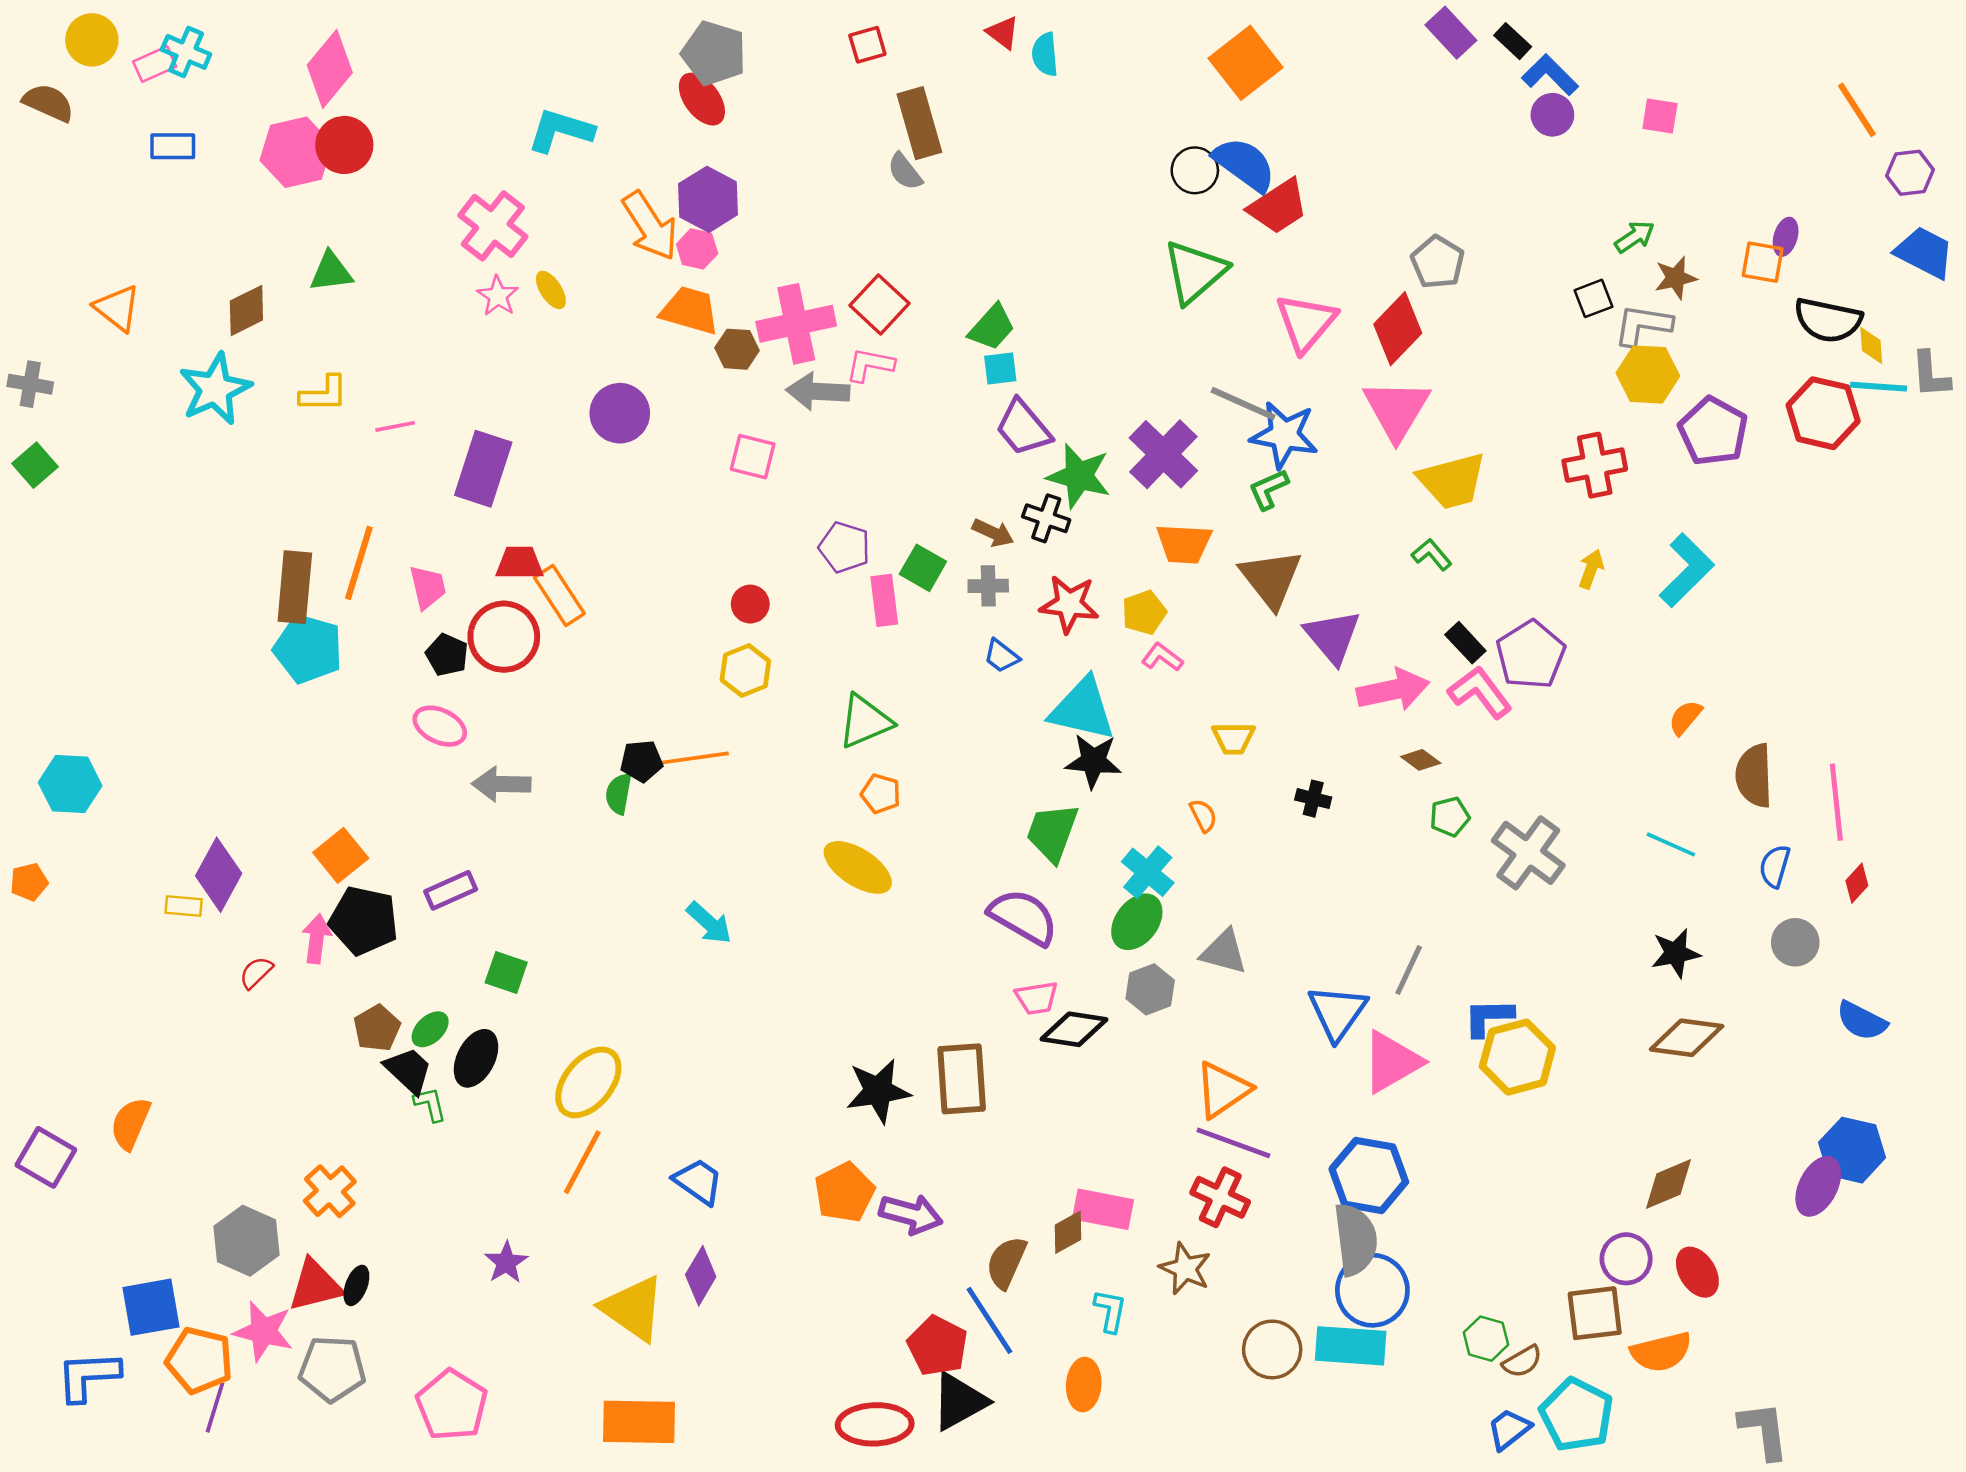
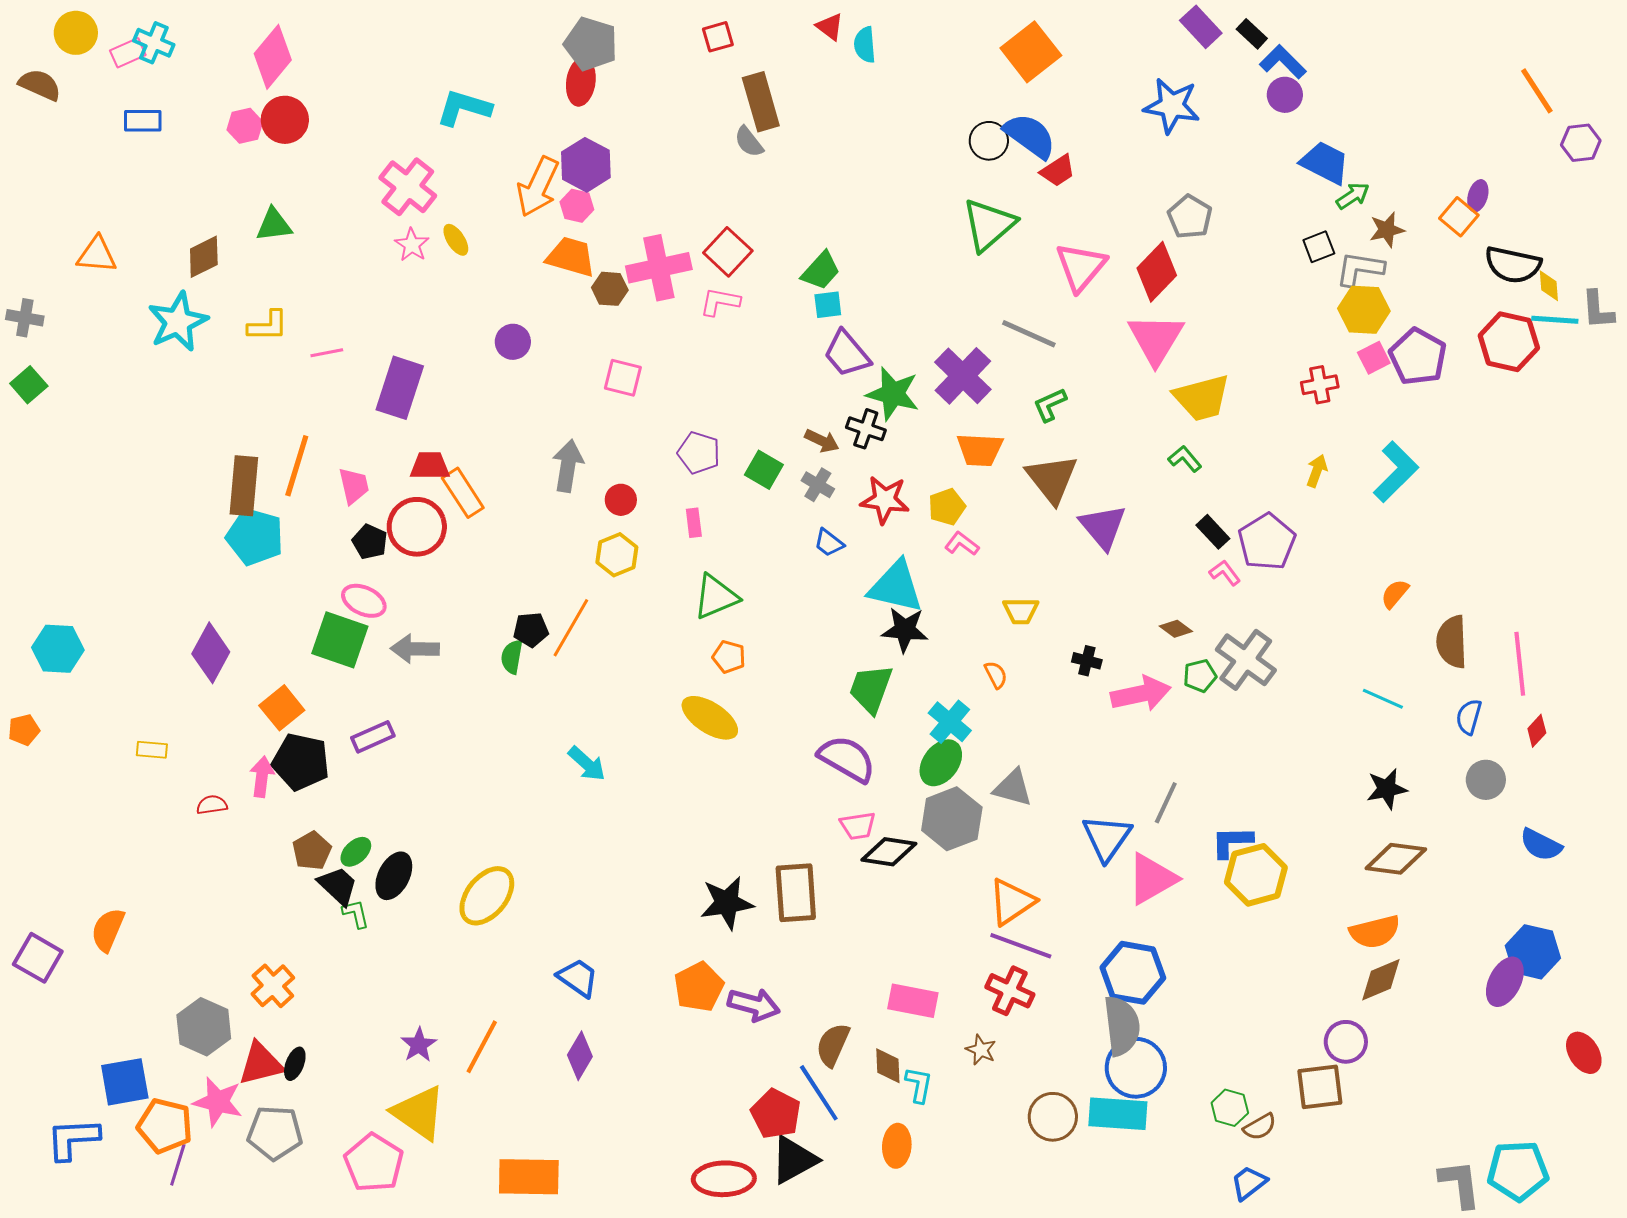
red ellipse: (702, 99) -> (581, 82), turned 45
pink square: (1660, 116) -> (1374, 358), moved, turned -36
pink hexagon: (296, 152) -> (245, 126), size x0.6
red trapezoid: (1278, 207) -> (1058, 171), size x0.7
orange arrow: (650, 226) -> (538, 187), turned 58
blue trapezoid: (1925, 252) -> (1325, 163), moved
orange square: (1763, 262) -> (1459, 217), turned 30
orange triangle: (117, 308) -> (97, 255), turned -33
gray arrow: (818, 391) -> (568, 466), moved, turned 96
purple circle: (620, 413) -> (513, 342), size x0.7
blue star: (1284, 435) -> (1172, 106), moved
red cross: (1595, 465) -> (1320, 385), size x0.7
gray cross: (988, 586) -> (818, 485), turned 32
pink rectangle: (884, 600) -> (694, 523), moved, size x0.7
pink arrow: (1393, 690) -> (1141, 694), moved
pink L-shape: (1480, 692) -> (1225, 573), size x0.6
orange line: (690, 759) -> (571, 628), turned -52
gray cross: (1528, 853) -> (1246, 660), moved
purple diamond: (219, 875) -> (211, 653), moved
red semicircle: (256, 973) -> (212, 805), turned 36
green square: (506, 973) -> (340, 640), moved, size x1.6
gray hexagon: (1150, 989) -> (952, 819), size x1.5
orange line: (582, 1162) -> (482, 1047), moved
brown diamond: (1068, 1232) -> (888, 1066), moved, turned -63
brown star: (1185, 1269) -> (981, 1050), size x0.7
red ellipse: (1697, 1272) -> (1584, 1053), moved
yellow triangle: (633, 1308) -> (419, 1113), moved
orange semicircle: (1661, 1352) -> (1375, 932), moved
cyan pentagon: (1577, 1415) -> (1518, 1171), moved, turned -30

